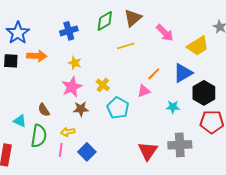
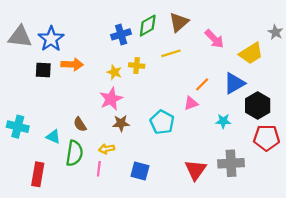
blue cross: (69, 31) -> (121, 34), moved
yellow cross: (103, 85) -> (137, 66), moved, turned -32
blue square: (87, 152) -> (140, 171), moved, turned -30

